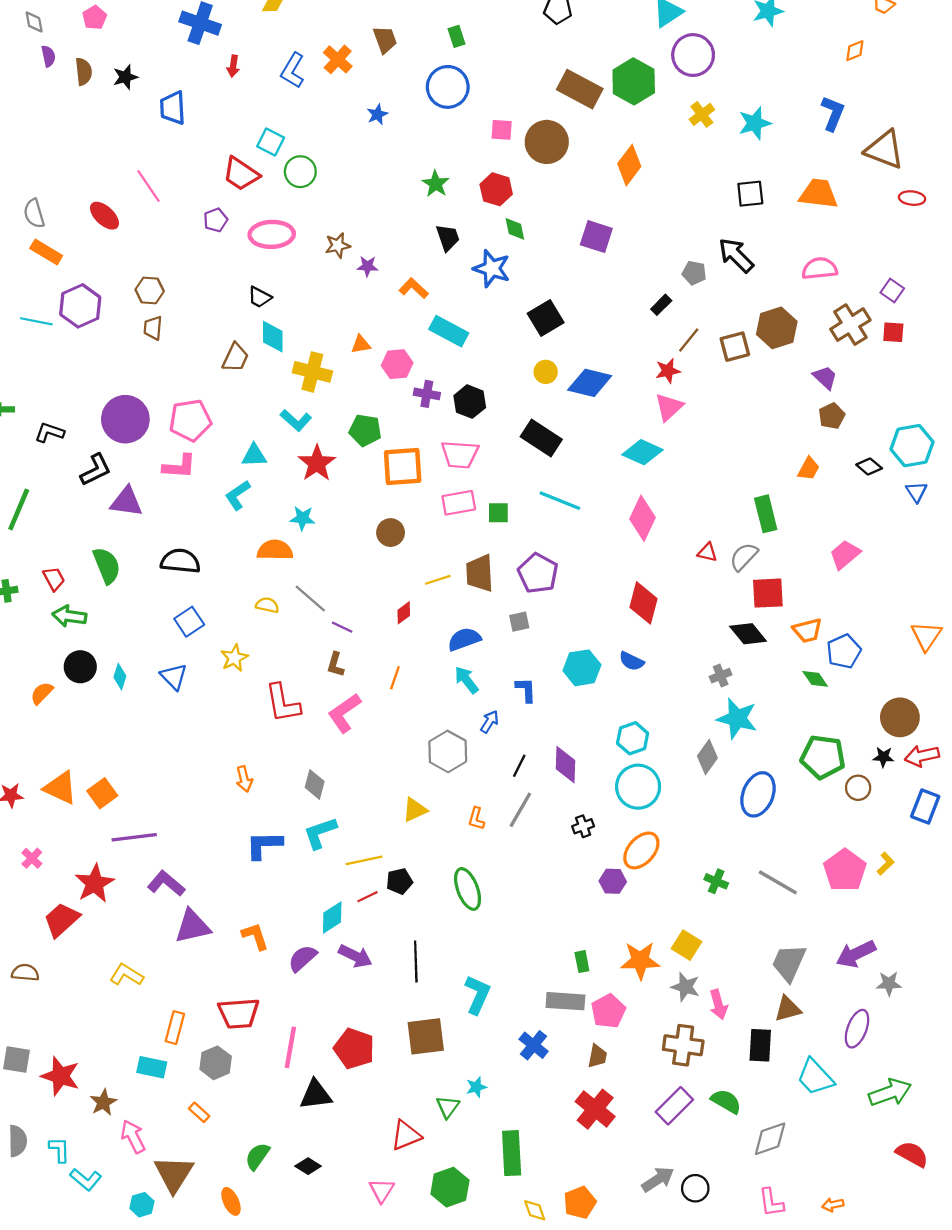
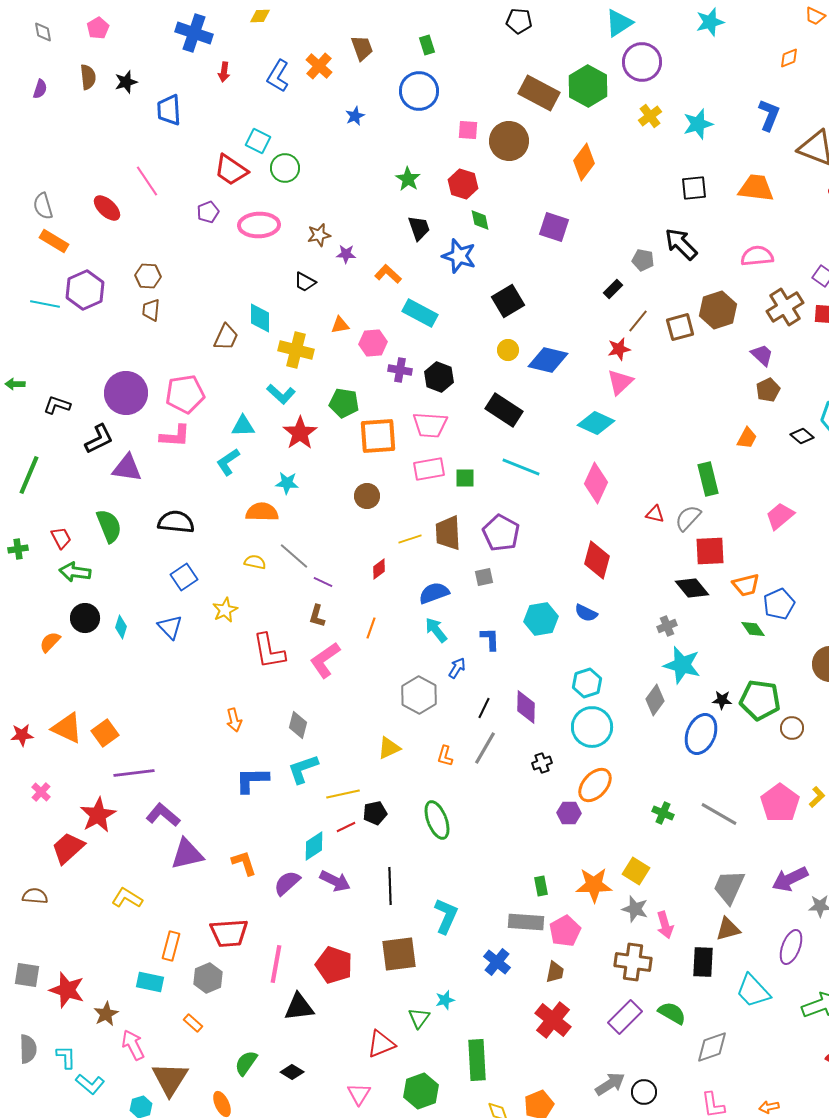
purple semicircle: (48, 56) -> (40, 89), moved, turned 30
black trapezoid: (260, 297) -> (305, 282), moved
black star: (883, 757) -> (722, 700), moved

